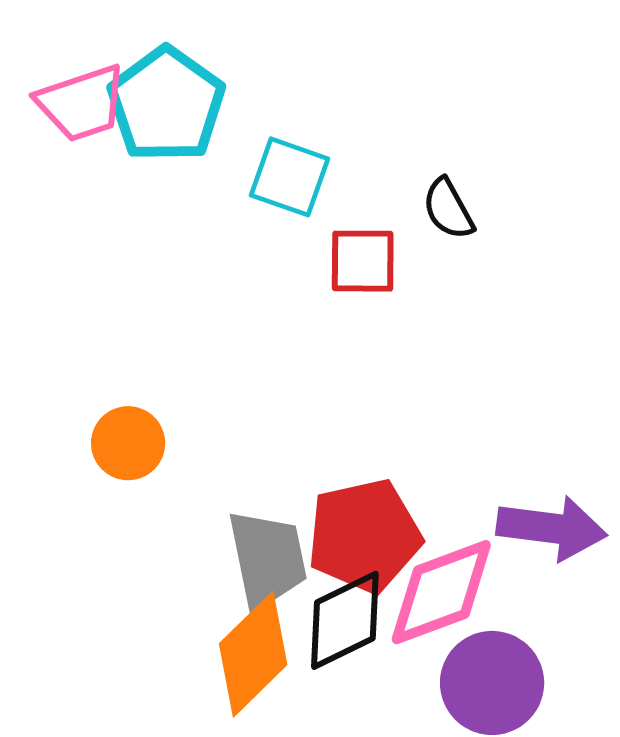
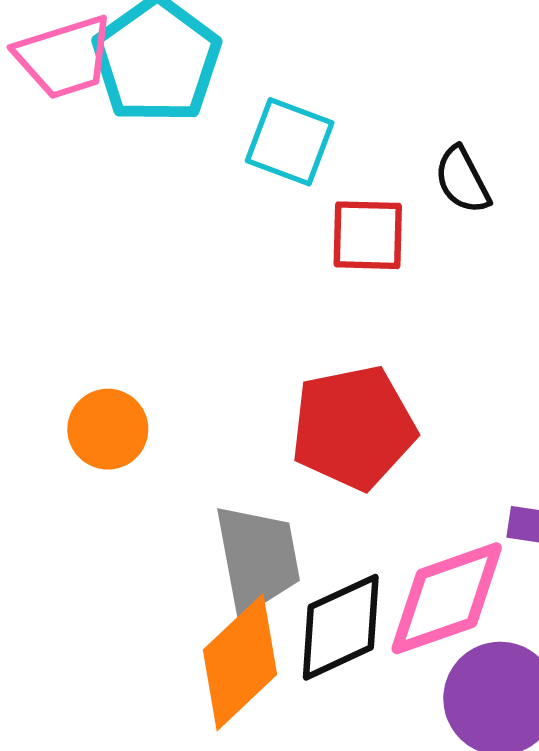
red pentagon: (364, 536) -> (353, 427), moved

